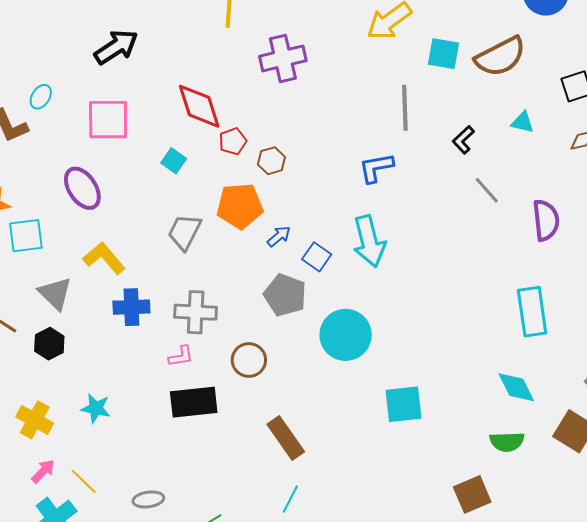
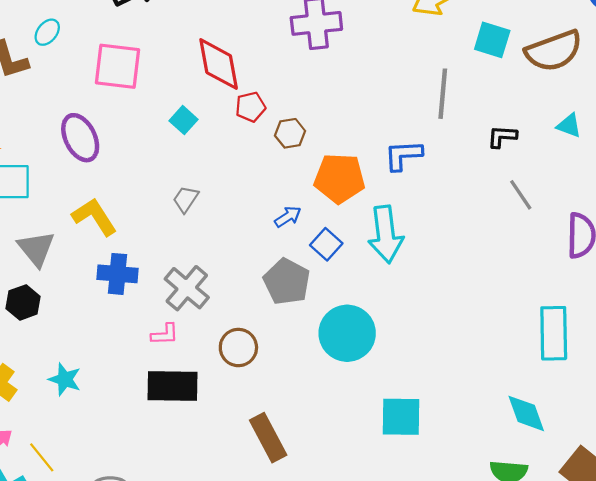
black L-shape: (463, 140) -> (502, 137), turned 40
orange pentagon: (240, 206) -> (339, 178), moved
gray trapezoid: (185, 232) -> (186, 199), size x0.7
gray cross: (196, 312) -> (187, 288), turned 30

